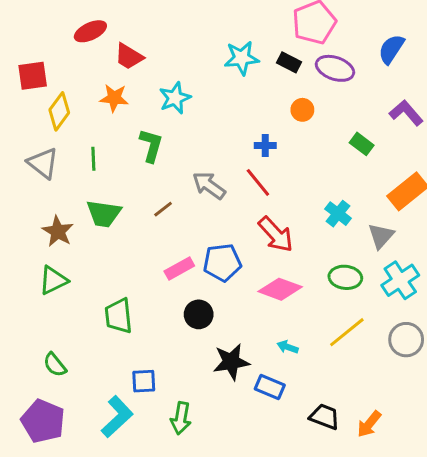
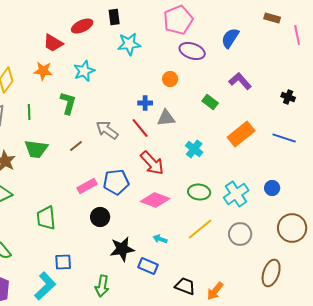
red ellipse: (90, 31) -> (82, 26), moved
black rectangle: (289, 62) -> (114, 17), moved, turned 56
gray triangle: (381, 236) -> (166, 118), moved, turned 42
green arrow: (181, 418) -> (102, 286), moved

